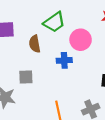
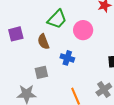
blue cross: (64, 60) -> (67, 58), moved, turned 32

